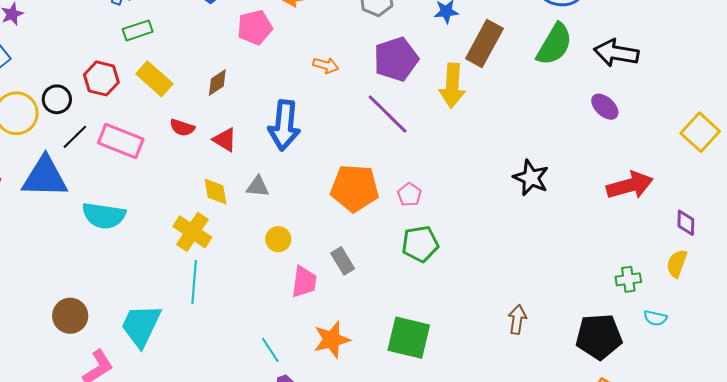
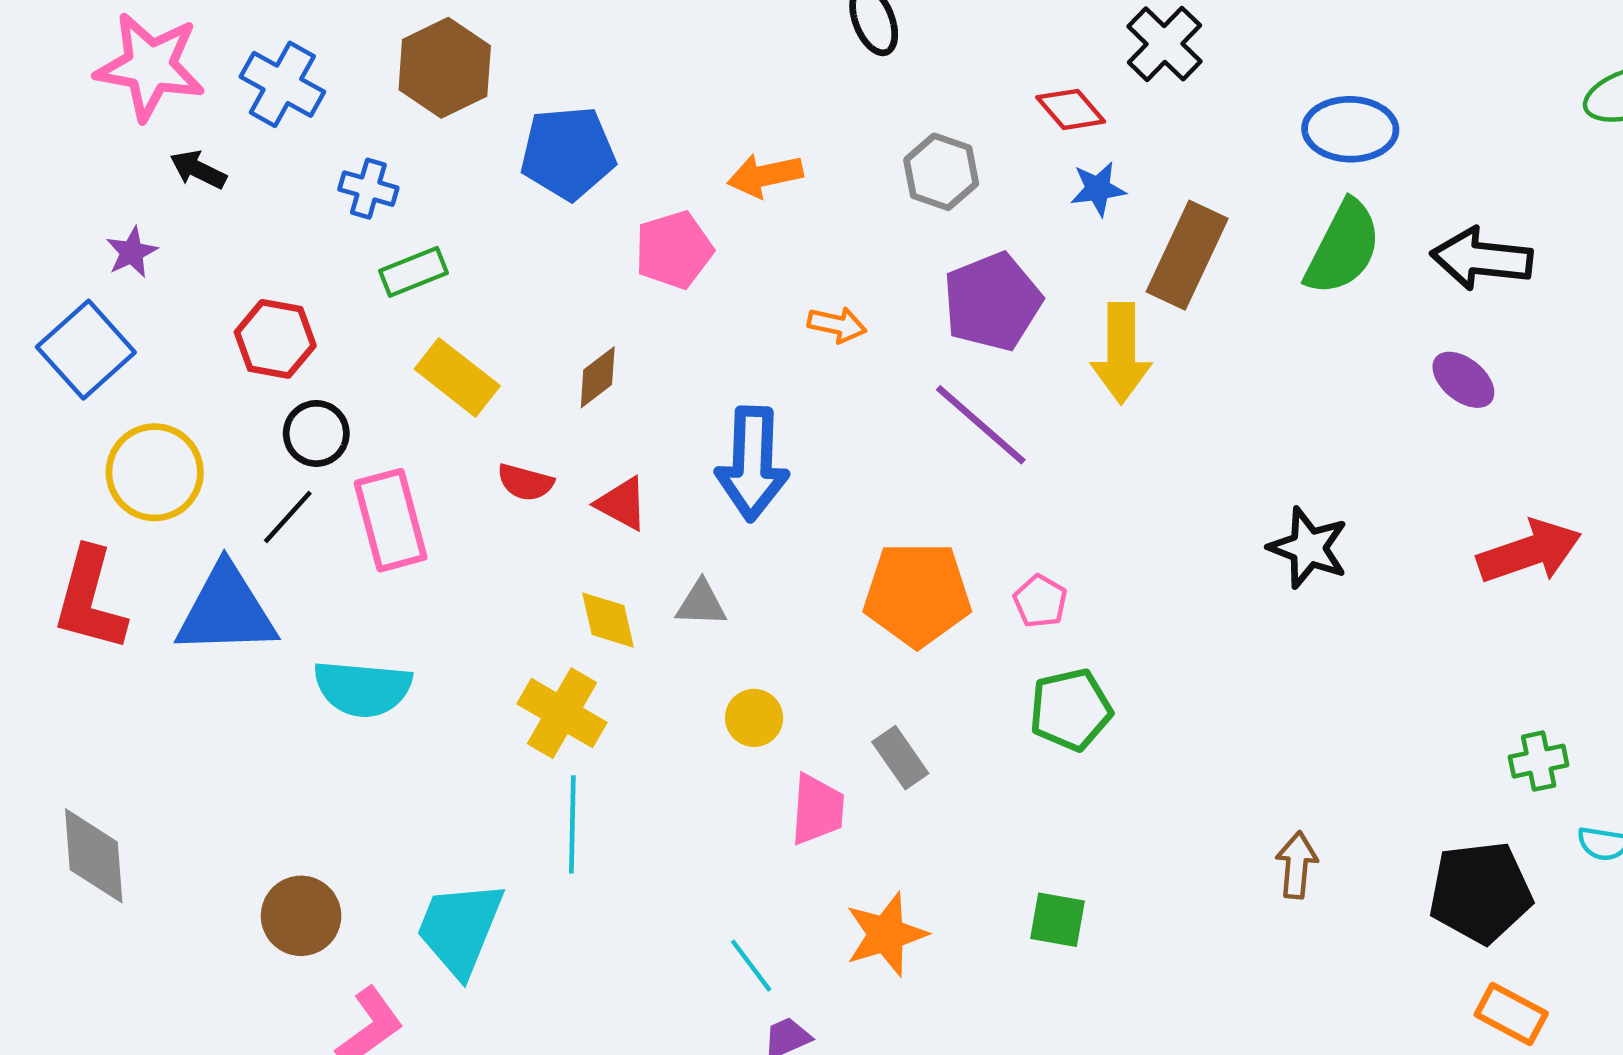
red hexagon: (101, 78) -> (275, 339), moved
black circle: (57, 99) -> (316, 433), moved
pink rectangle: (121, 141) -> (391, 520), turned 57
green square: (409, 338) -> (1057, 920), size x0.6

